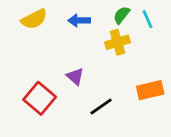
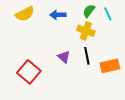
yellow cross: (117, 42) -> (86, 31), turned 36
purple triangle: (75, 76) -> (64, 57), moved
black line: (101, 106) -> (87, 56), moved, turned -66

